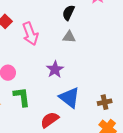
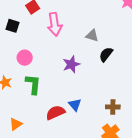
black semicircle: (68, 13) -> (106, 54), moved
blue triangle: (69, 98) -> (75, 105), moved, size x0.6

